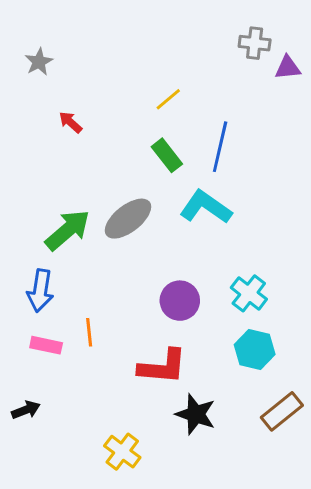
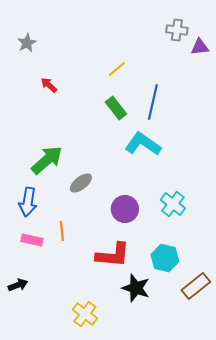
gray ellipse: (128, 219) -> (81, 183), moved, size x0.7
cyan hexagon: (255, 350) -> (165, 258), moved

